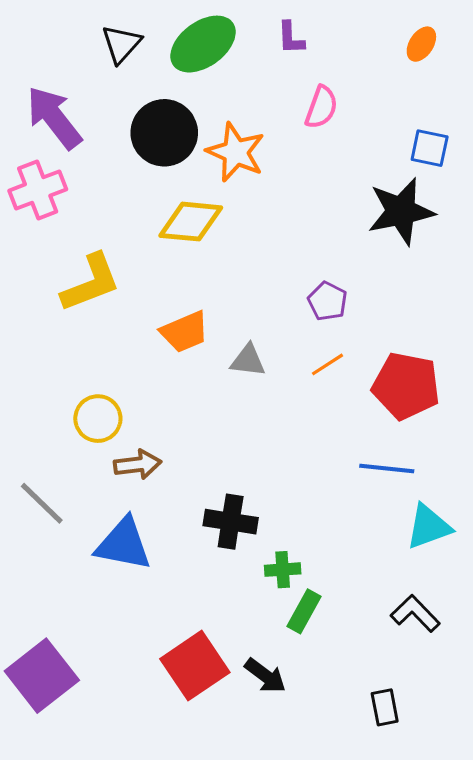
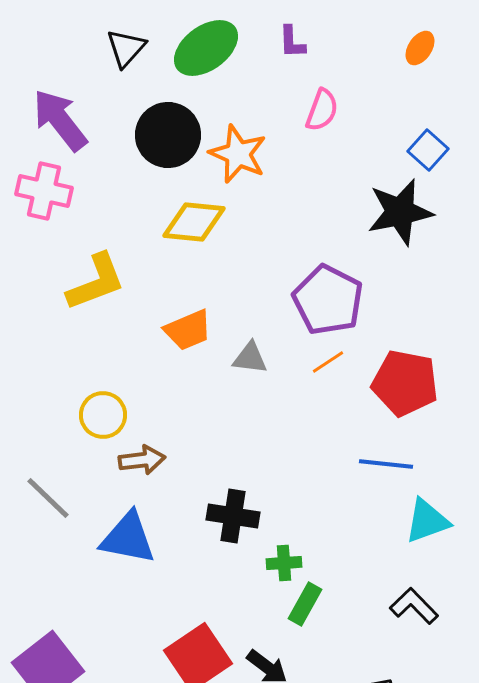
blue square: (430, 148) -> (428, 150), turned 30
pink cross: (38, 190) -> (44, 191), turned 34
purple pentagon: (328, 301) -> (328, 300), size x1.8

